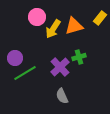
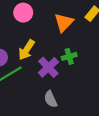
orange triangle: (74, 26) -> (64, 22), turned -30
yellow arrow: (53, 29) -> (26, 50), moved

